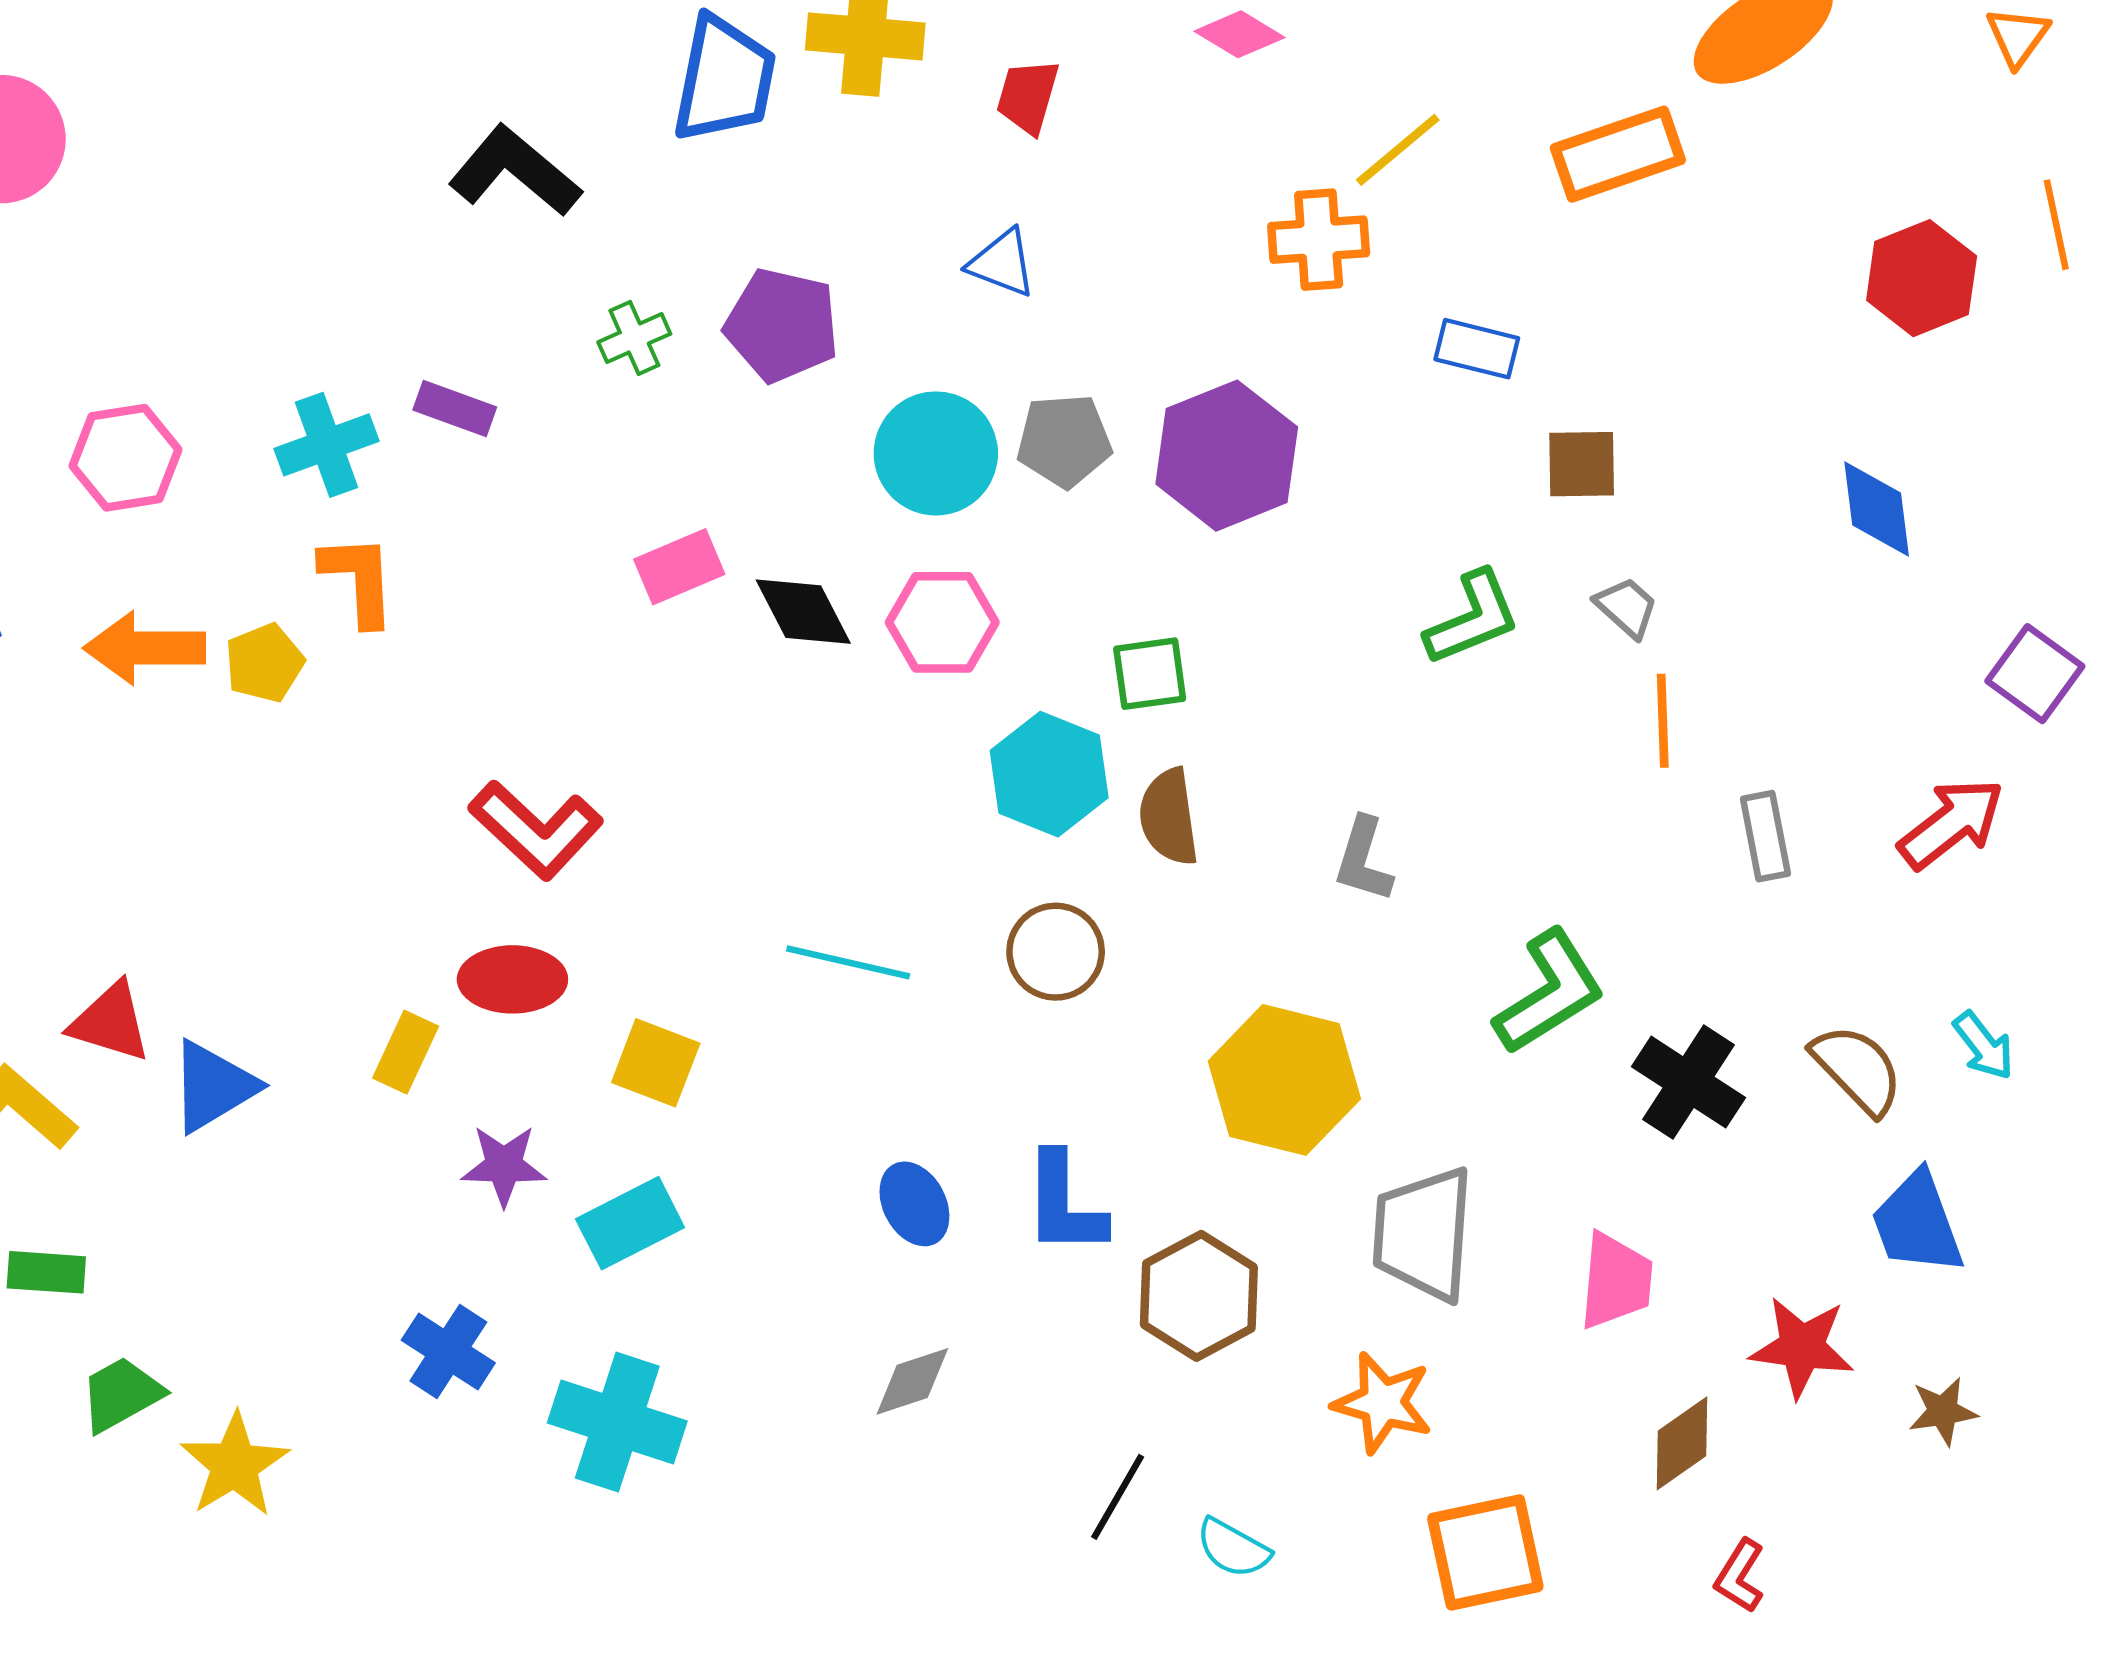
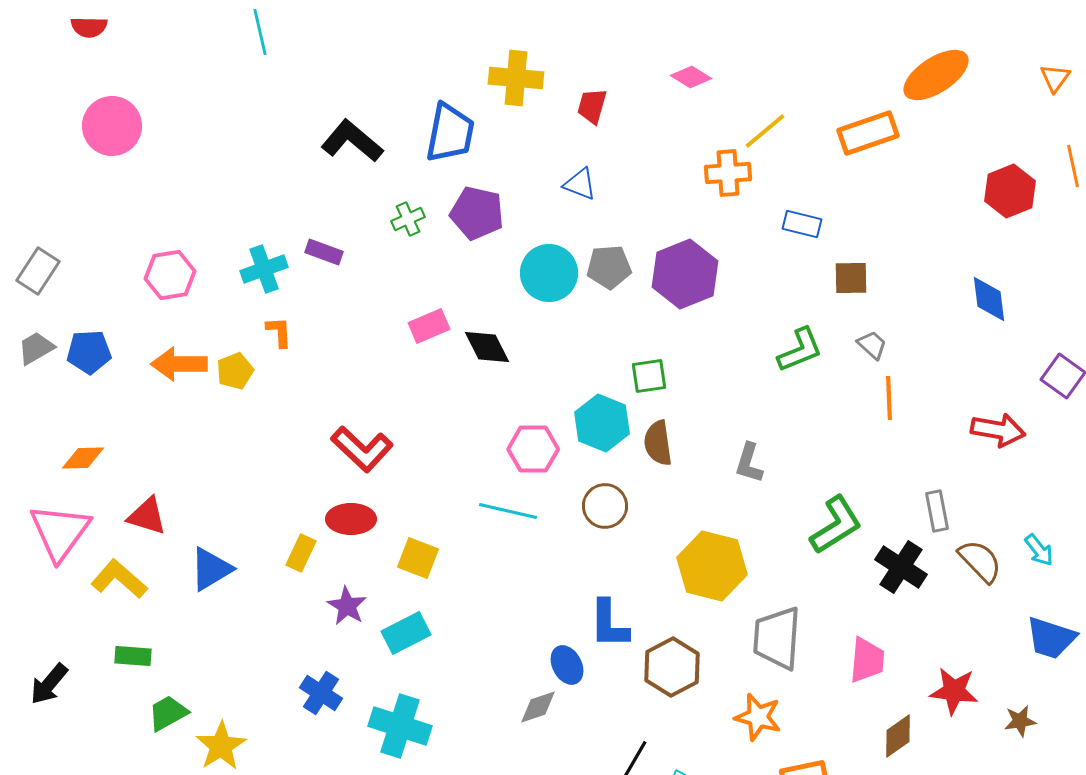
blue trapezoid: (724, 79) -> (450, 133), moved
orange L-shape: (359, 580) -> (279, 332), size x0.7
pink hexagon: (942, 622) -> (533, 449), moved
red arrow: (1951, 823) -> (998, 430), moved, turned 48
gray rectangle: (1765, 836) -> (937, 511), moved
red triangle: (110, 1022) -> (147, 516), moved
purple star: (504, 1165) -> (347, 606), turned 30
blue ellipse: (914, 1204) -> (567, 665), moved
blue trapezoid: (1917, 1223) -> (1051, 638), moved, turned -52

